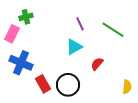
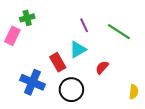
blue cross: (21, 63) -> (32, 82), moved
red rectangle: (43, 84) -> (58, 62), moved

